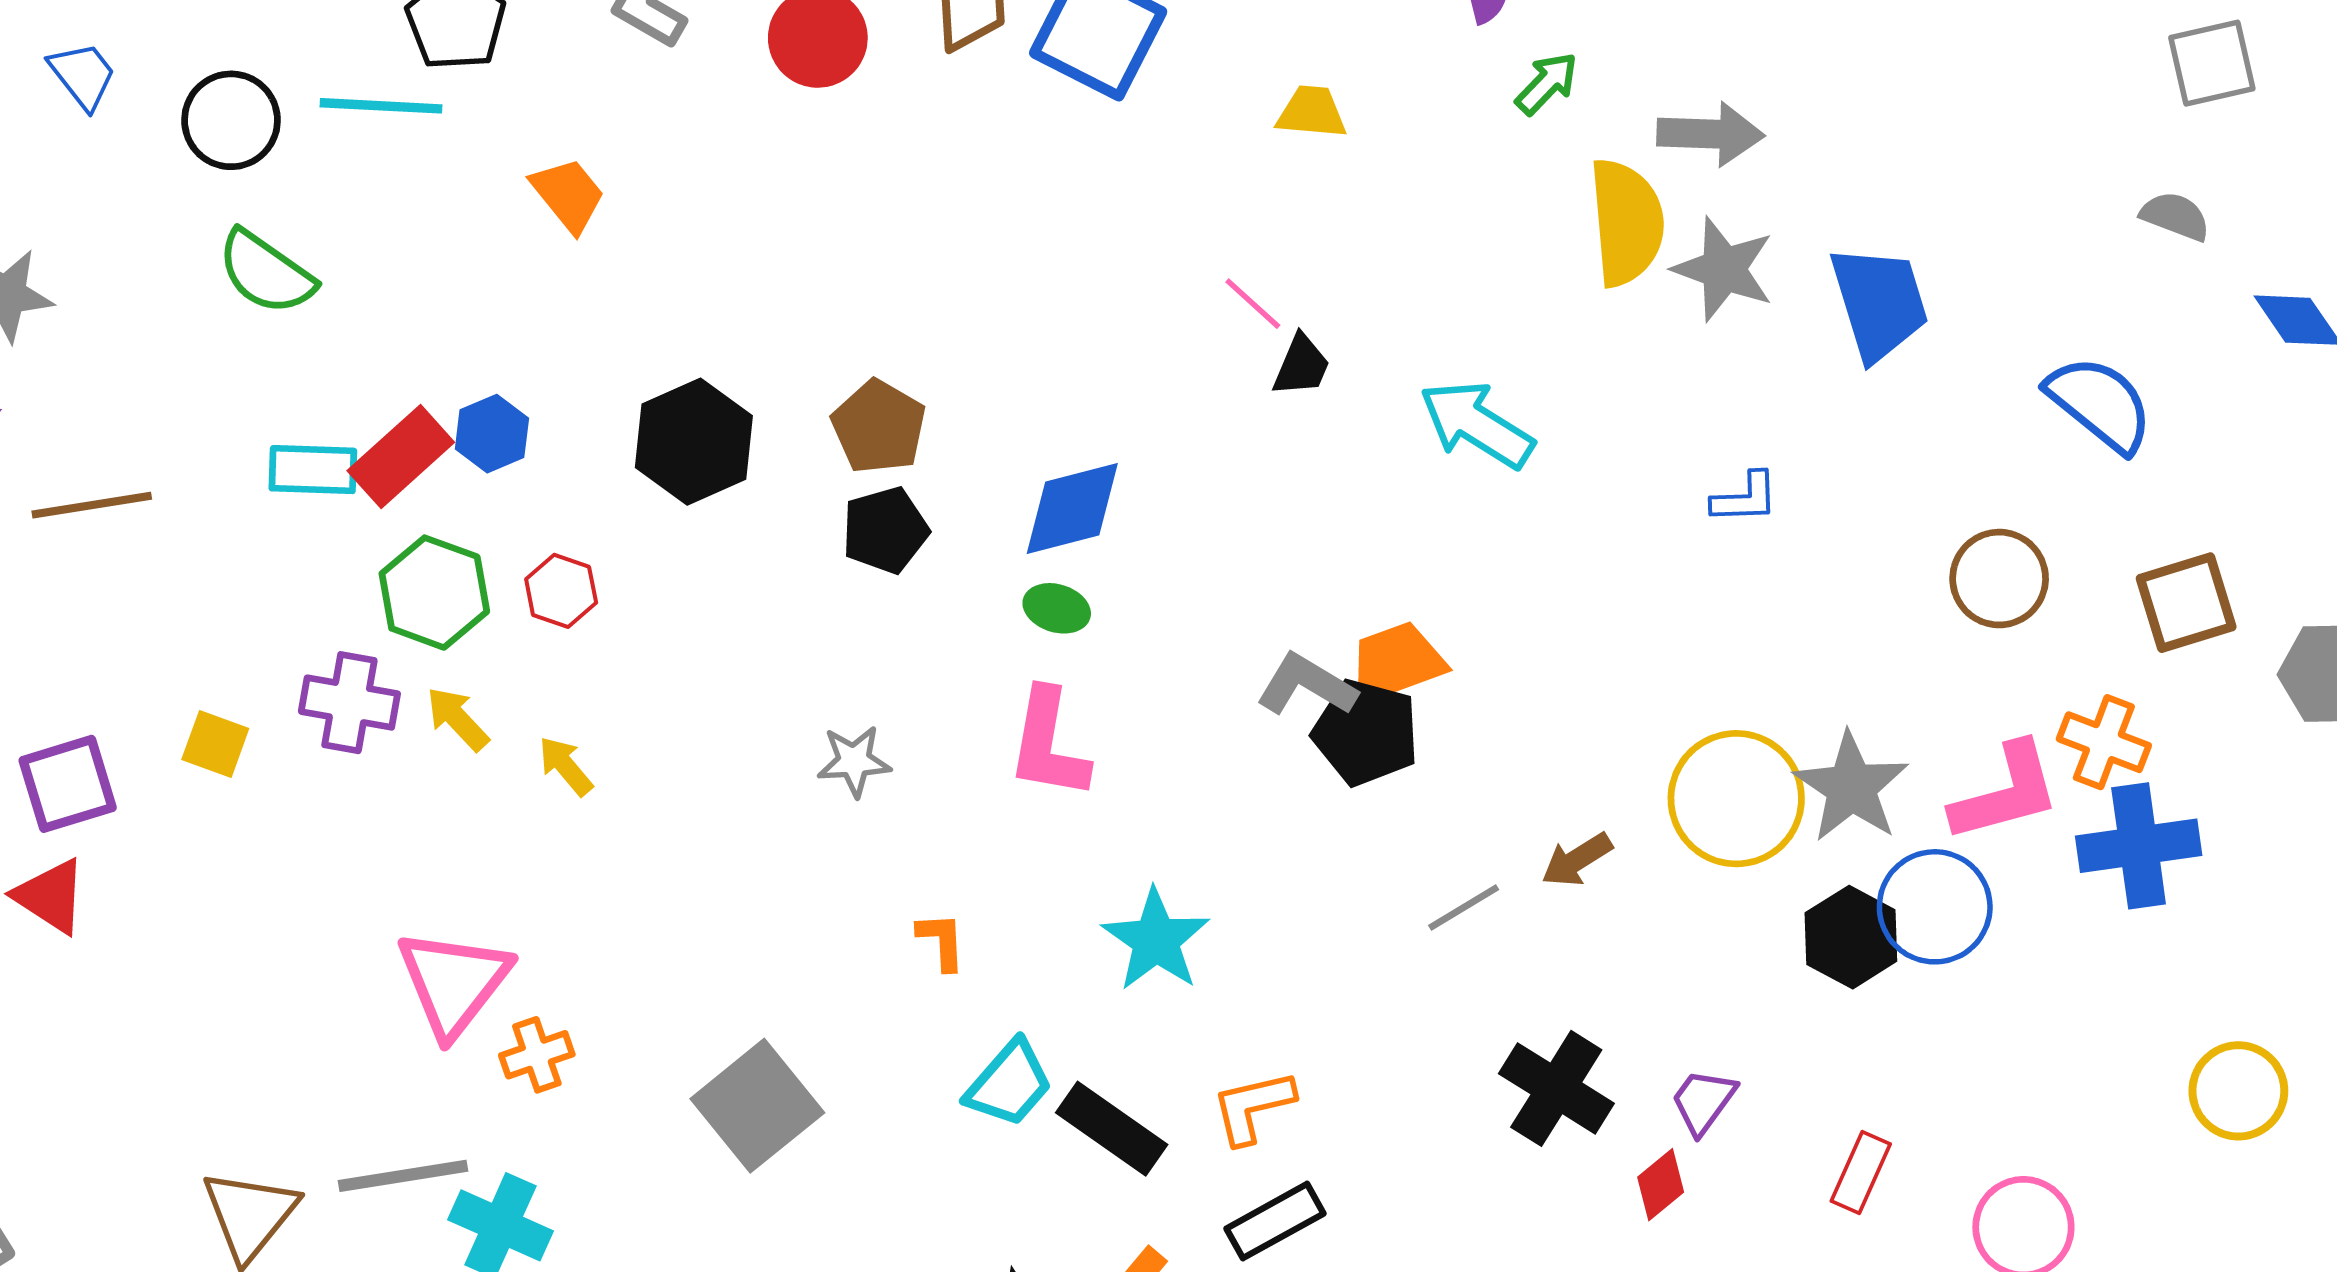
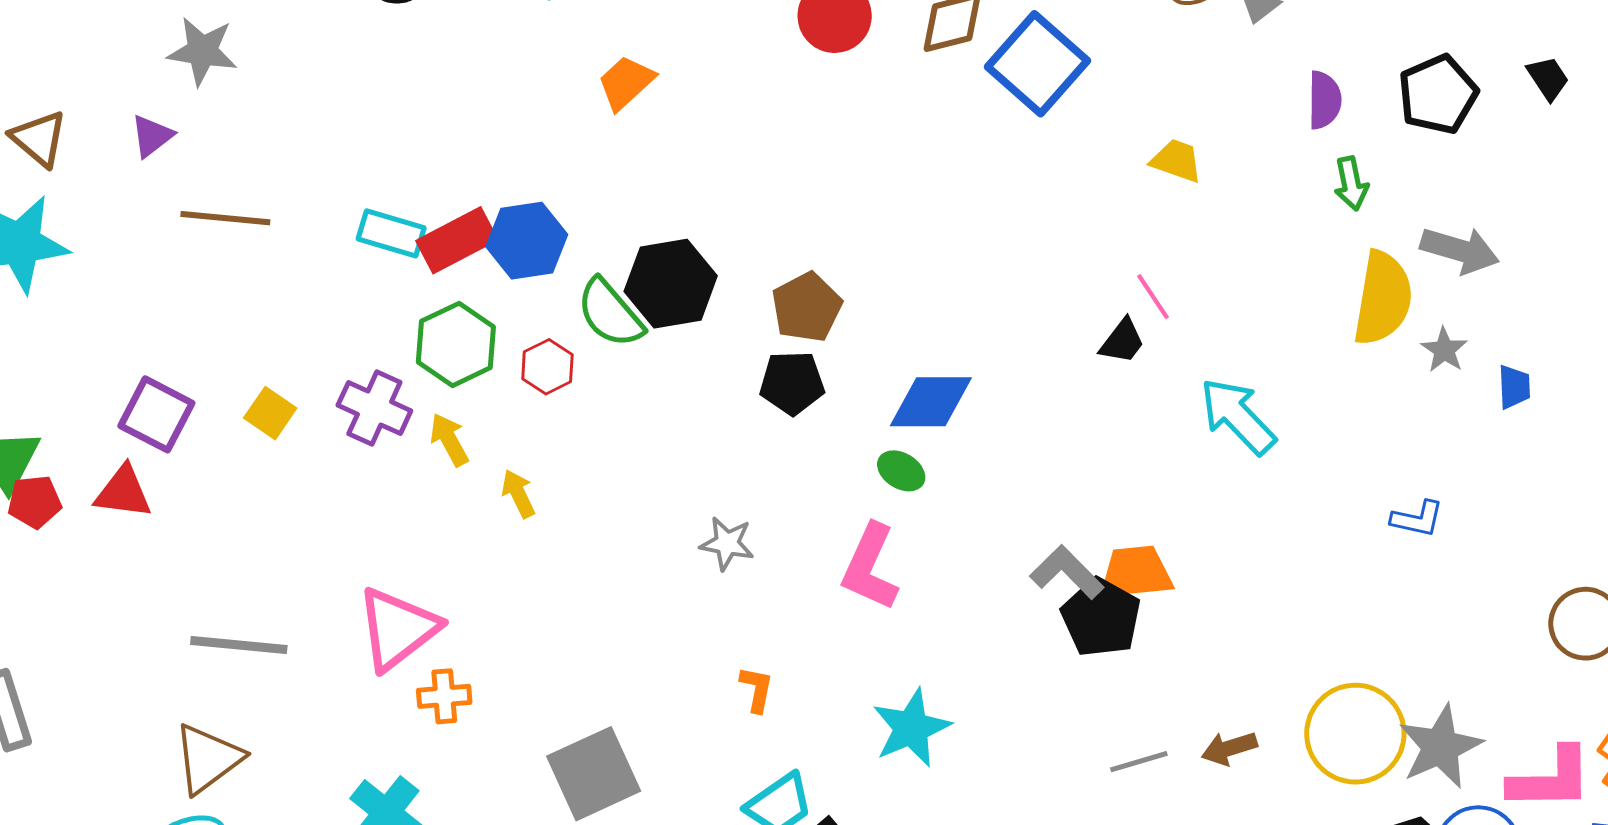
green arrow: (1547, 83) -> (1351, 184), turned 110
orange trapezoid: (568, 195) -> (626, 83), turned -108
gray star: (1724, 269) -> (1444, 350), size x0.6
green semicircle: (266, 273) -> (610, 313), moved
blue trapezoid: (1879, 303) -> (1514, 387), moved, size x0.5
pink line: (1253, 304) -> (1153, 297), moved
blue hexagon: (492, 434) -> (527, 241), size x1.4
purple square: (68, 784) -> (156, 414), turned 30
red triangle: (50, 896) -> (123, 492), turned -40
gray line: (403, 1176) -> (239, 645), moved

